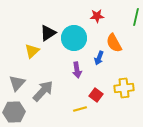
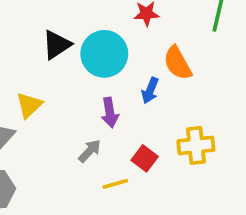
yellow triangle: (32, 51) -> (29, 105), moved
gray arrow: (43, 91) -> (90, 151), moved, size x0.6

